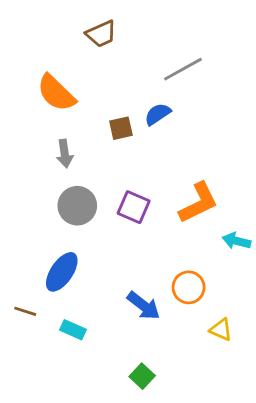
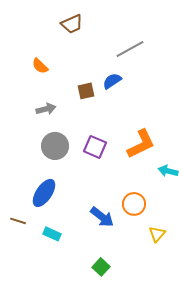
orange semicircle: (56, 93) -> (40, 66), size x0.6
gray arrow: (65, 154) -> (46, 109), turned -96
yellow triangle: (221, 330) -> (157, 234), turned 48

